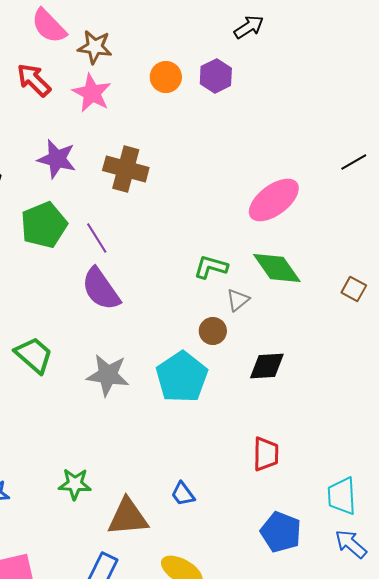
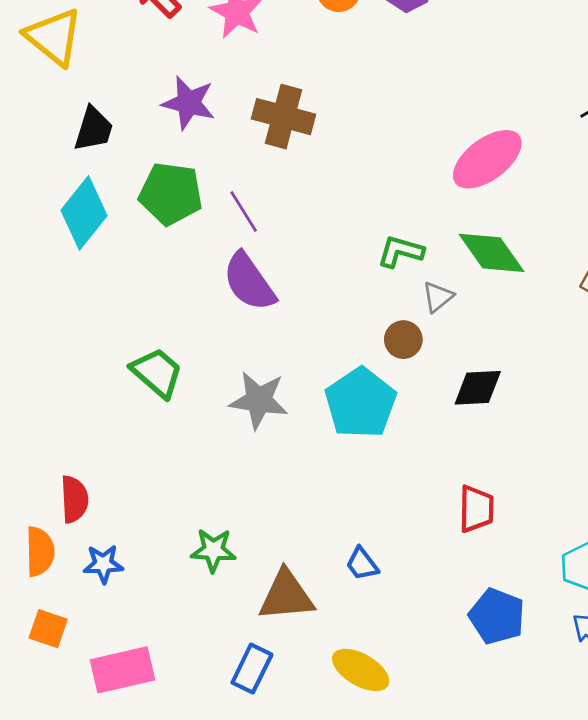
green pentagon: (44, 225) -> (171, 194), turned 30

